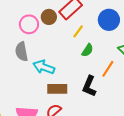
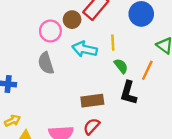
yellow line: (78, 31) -> (113, 43), moved, turned -32
green semicircle: (87, 50) -> (121, 66), moved, turned -64
cyan arrow: (44, 67) -> (85, 49), moved

